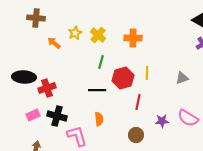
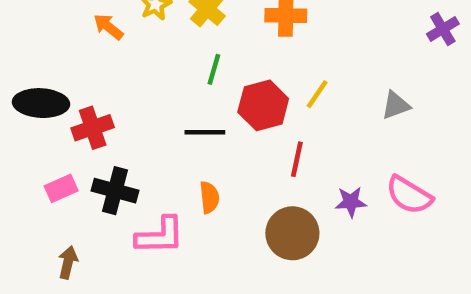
yellow line: (147, 73) -> (317, 94), turned 32
brown circle: (136, 135) -> (292, 233), size x1.5
pink L-shape: (77, 136) -> (160, 236), turned 105

